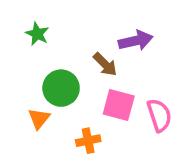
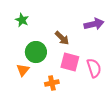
purple arrow: (136, 41) -> (94, 24), moved

